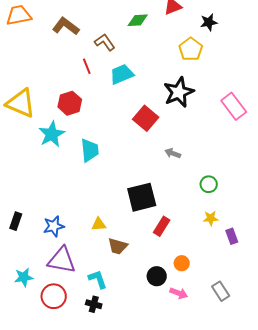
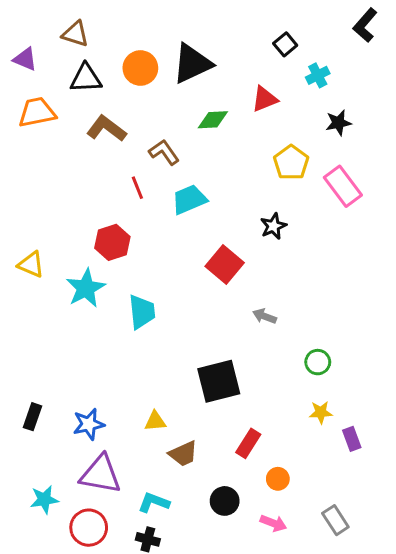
black star: (209, 22) -> (338, 123), moved
black star: (179, 92) -> (273, 226), size x0.6
yellow triangle: (21, 103) -> (31, 265), moved, size x0.6
pink rectangle: (234, 106) -> (343, 186), moved
red rectangle: (162, 226) -> (248, 443), moved
brown trapezoid: (118, 246) -> (183, 454), turned -40
black circle: (157, 276) -> (225, 501), moved
cyan L-shape: (98, 279) -> (154, 502), turned -50

